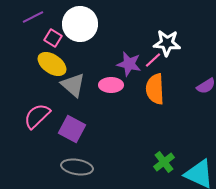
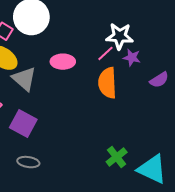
purple star: (129, 64) -> (132, 58), moved, size x0.7
pink ellipse: (111, 85) -> (63, 62), moved
gray ellipse: (77, 167) -> (28, 162), size x0.7

